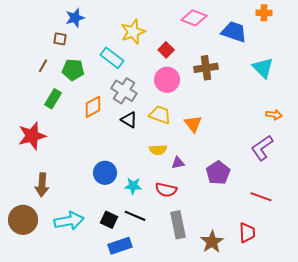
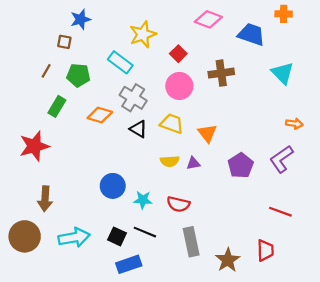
orange diamond: (93, 107) -> (100, 115), turned 45
purple triangle: (178, 163) -> (193, 163), moved
purple pentagon: (218, 173) -> (241, 165), moved

